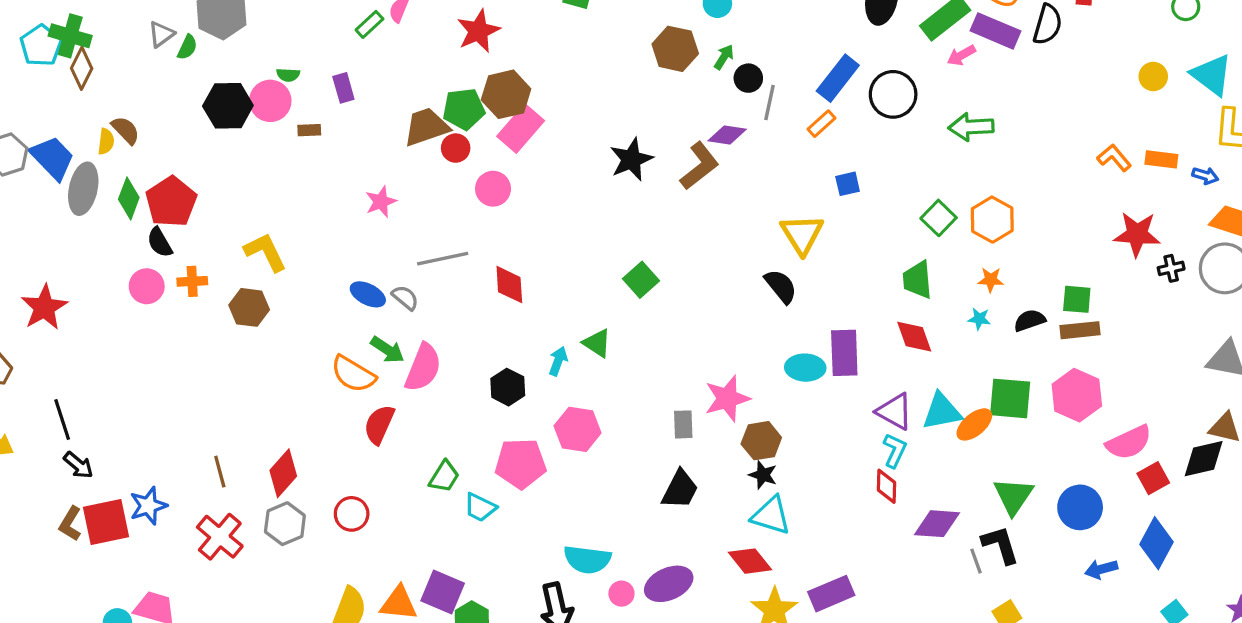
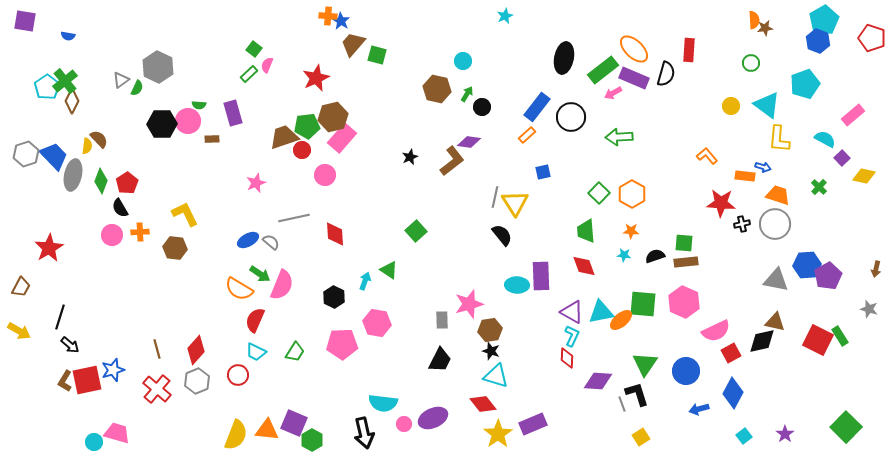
green cross: (70, 36) -> (65, 81), turned 35
purple rectangle: (343, 88) -> (233, 113), size x1.4
gray line: (769, 102) -> (495, 197), moved
black star: (631, 159) -> (410, 157), size x0.6
orange rectangle: (1161, 159) -> (745, 176), moved
red pentagon: (171, 202) -> (127, 183), size x0.7
blue ellipse: (368, 294) -> (248, 240), turned -55
black line: (62, 420) -> (60, 317), turned 35
cyan trapezoid: (480, 507) -> (256, 352), moved

